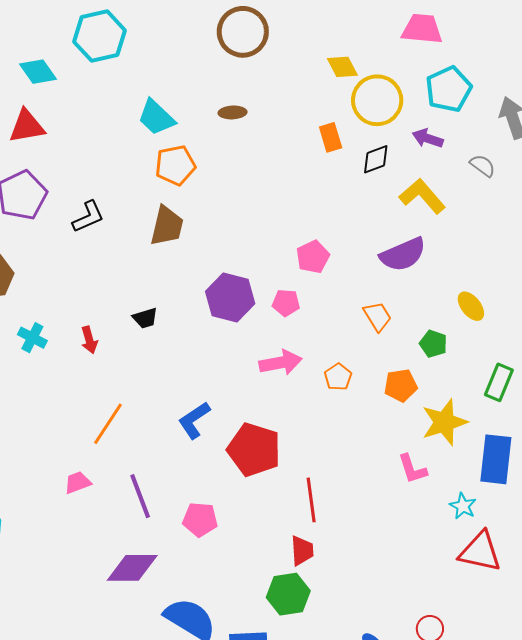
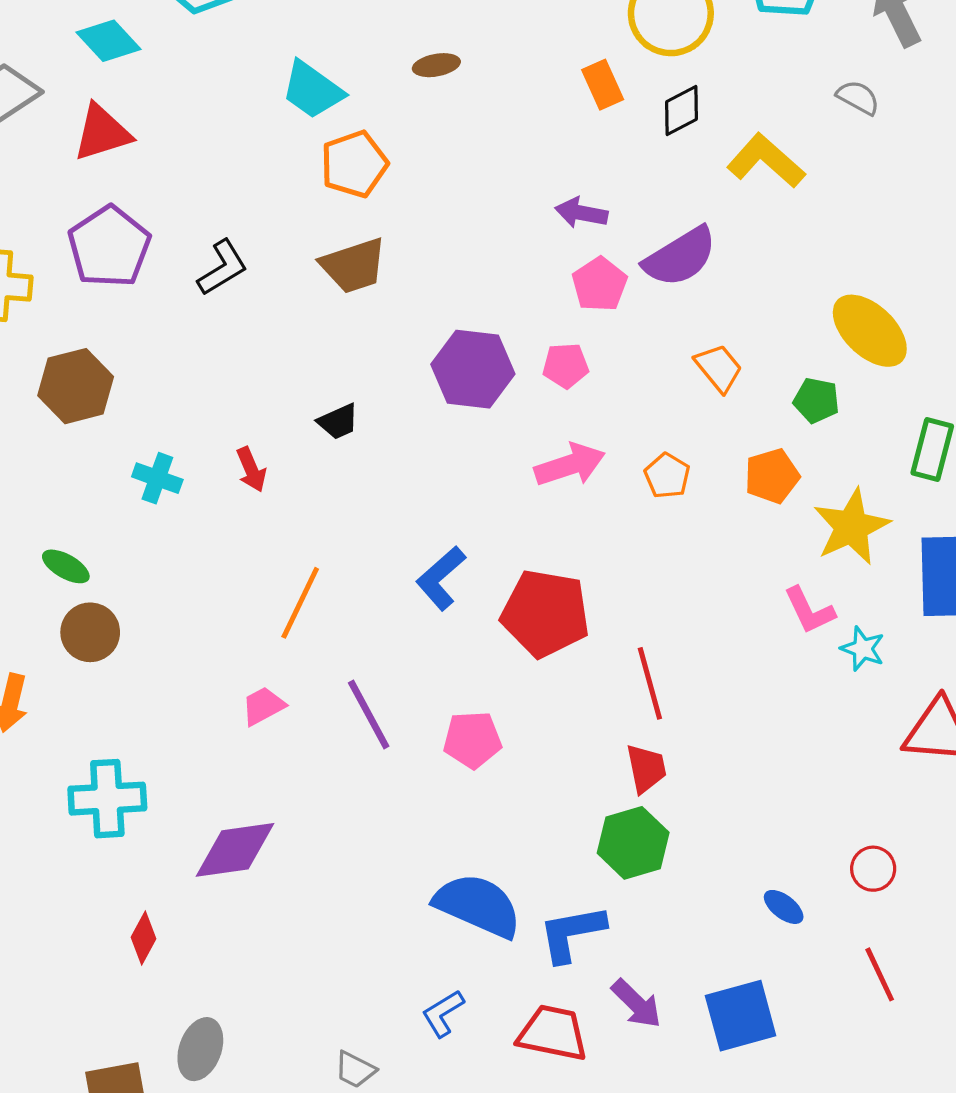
purple arrow: (428, 138) -> (581, 213), moved
brown trapezoid: (167, 226) -> (354, 266), turned 66
purple semicircle: (403, 254) -> (680, 257), moved
yellow ellipse: (471, 306) -> (870, 331), size x1.6
cyan star: (463, 506) -> (863, 649), moved
purple diamond: (132, 568) -> (235, 850), moved

